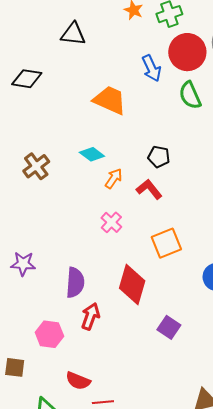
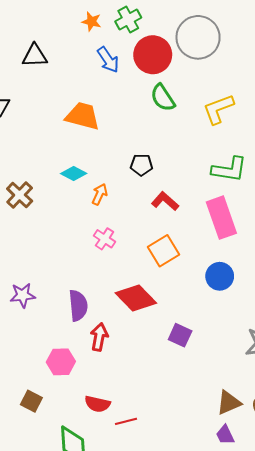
blue arrow: (151, 68) -> (108, 60), moved
red L-shape: (149, 189) -> (165, 201), moved
red diamond: (132, 284) -> (136, 298), turned -51
brown square: (15, 367) -> (31, 401), turned 30

